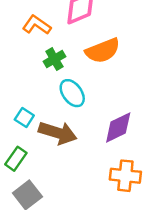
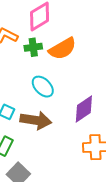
green cross: (54, 59) -> (33, 47), moved, turned 30

